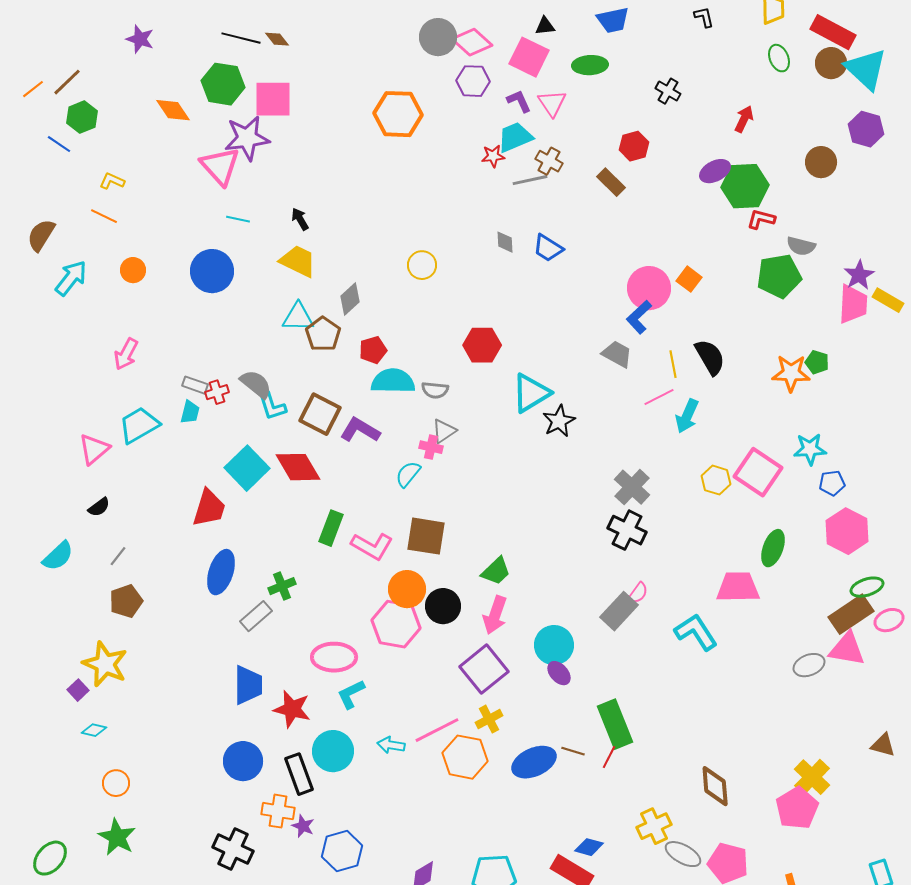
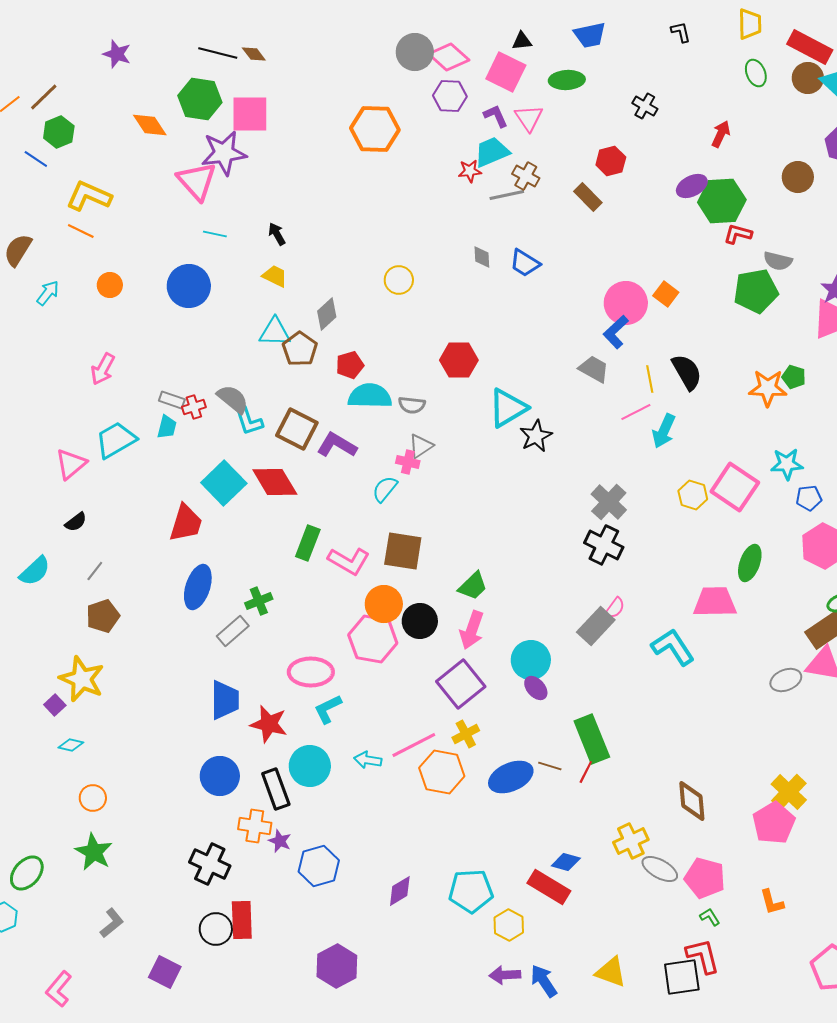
yellow L-shape: (112, 181) -> (89, 196), size x1.8
yellow trapezoid: (298, 261) -> (275, 276), size x0.7
cyan arrow: (71, 278) -> (48, 293), size x0.7

